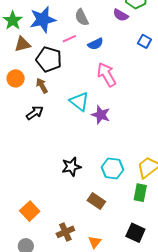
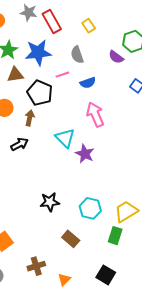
brown arrow: (42, 86) -> (30, 118), turned 35

